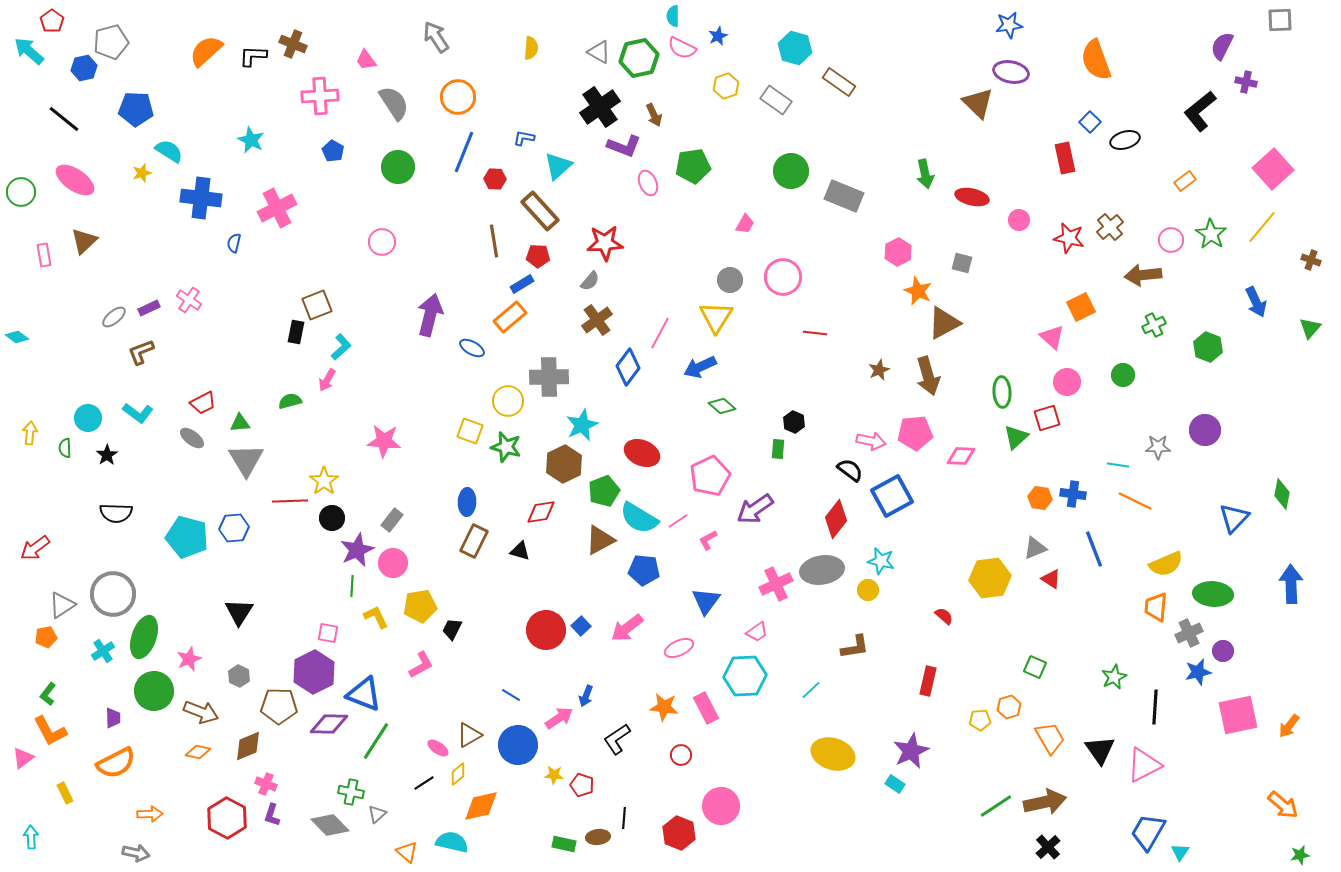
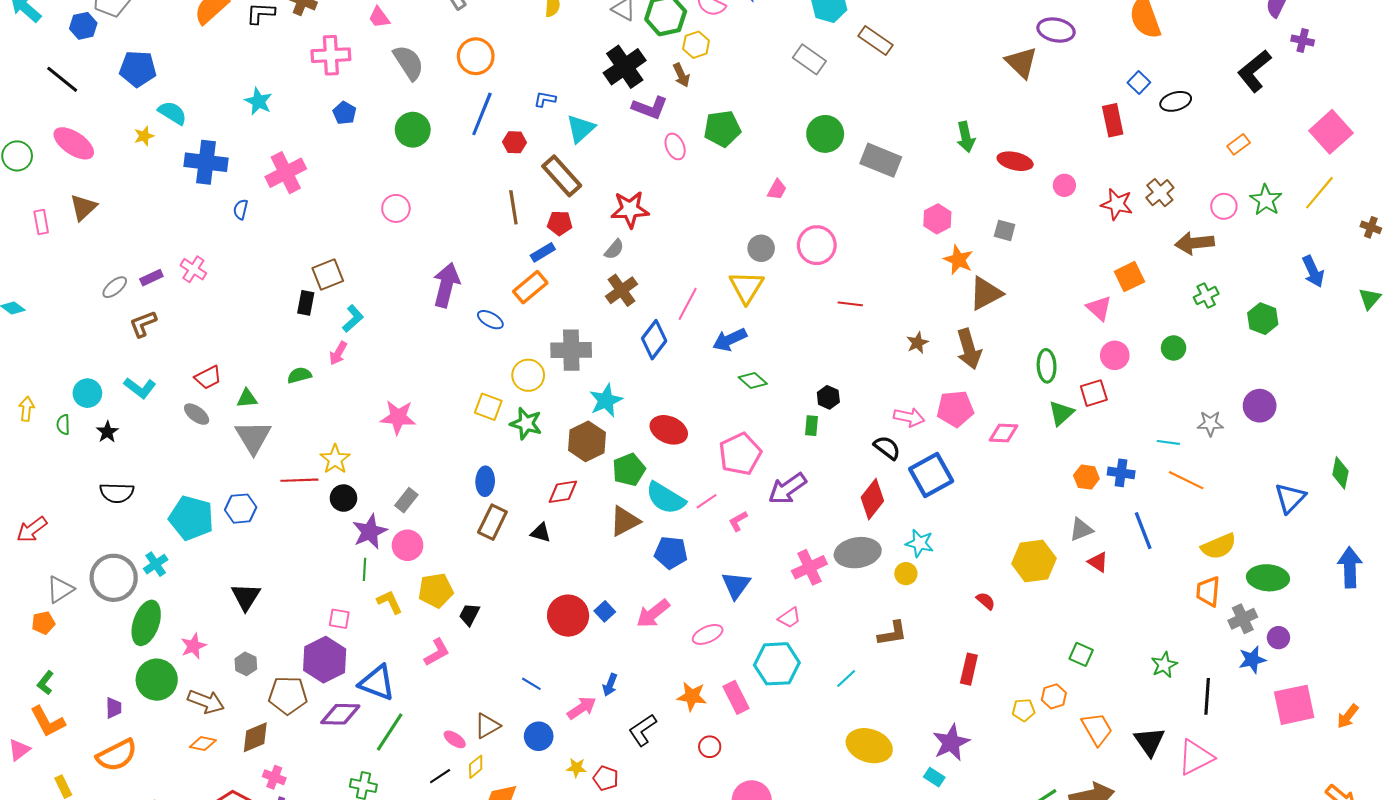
yellow hexagon: (726, 86) -> (696, 45), moved
cyan cross: (103, 651) -> (156, 564), moved
blue circle: (518, 745) -> (539, 736), size x0.7

